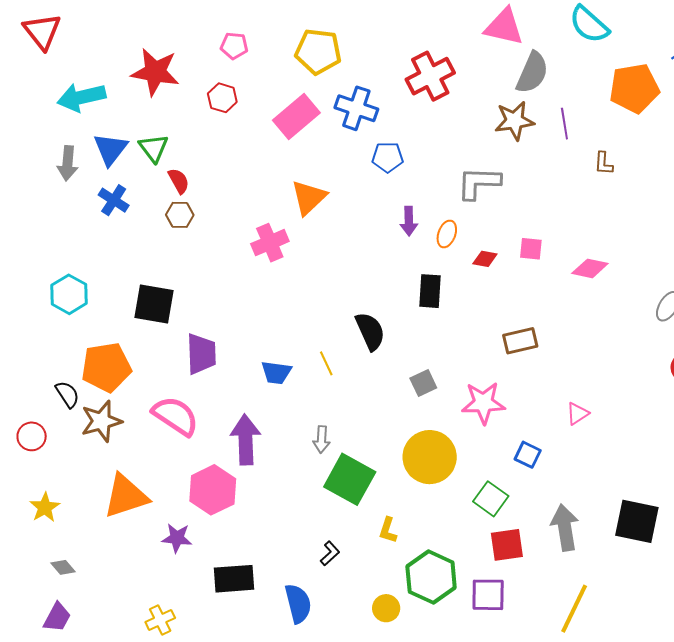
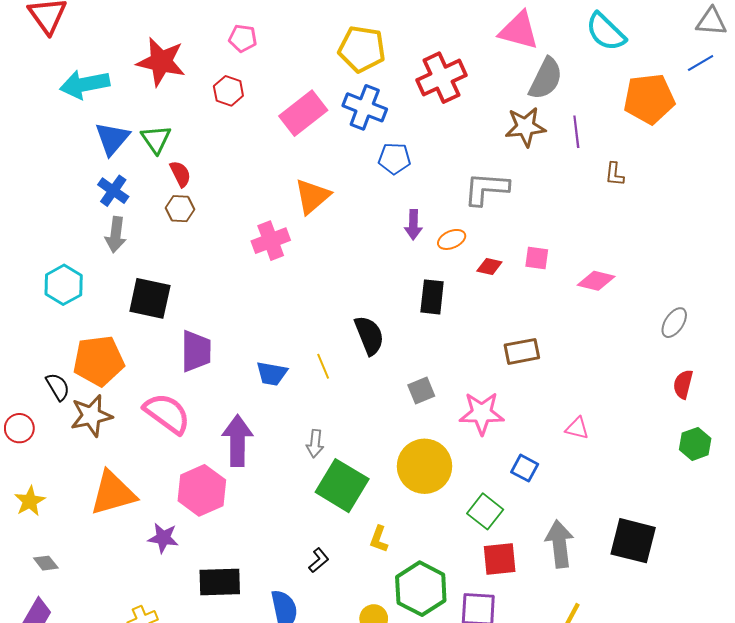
yellow pentagon: (318, 51) -> (362, 49), moved
gray arrow: (68, 163) -> (116, 235), moved
orange ellipse: (447, 234) -> (452, 239), turned 44
pink triangle: (577, 414) -> (577, 428), turned 45

